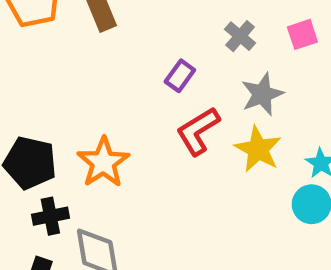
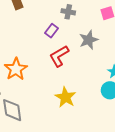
gray cross: (240, 36) -> (68, 12), moved, turned -32
yellow star: (258, 149) -> (65, 97), moved

